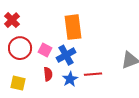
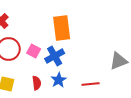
red semicircle: (48, 74) -> (37, 83), moved
red line: (93, 74) -> (91, 84), moved

